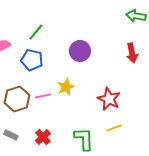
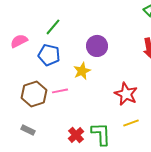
yellow star: (66, 87) -> (82, 71), moved
red cross: (43, 137) -> (76, 135), moved

